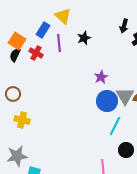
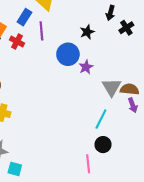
black star: (84, 38) -> (87, 32), moved
blue circle: (107, 101) -> (68, 54), moved
black circle: (126, 150) -> (103, 145), moved

